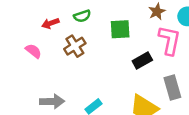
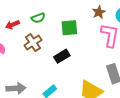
black rectangle: (142, 60) -> (62, 56), moved

